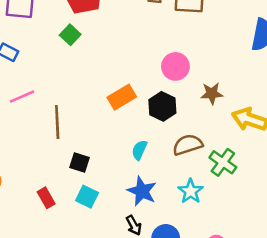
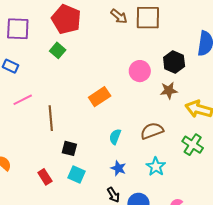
black hexagon: (162, 106) -> (174, 62), moved
green cross: (223, 162) -> (193, 145), moved
blue star: (142, 191) -> (118, 168), size x0.7

